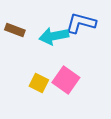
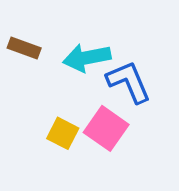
blue L-shape: (81, 23) -> (129, 82), moved, turned 52

